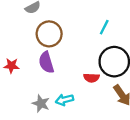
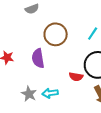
brown circle: (49, 34) -> (56, 34), moved

